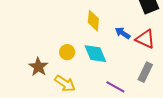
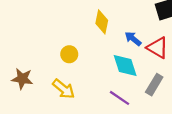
cyan diamond: (95, 54) -> (125, 66), moved
brown star: (38, 67) -> (22, 79), moved, turned -30

